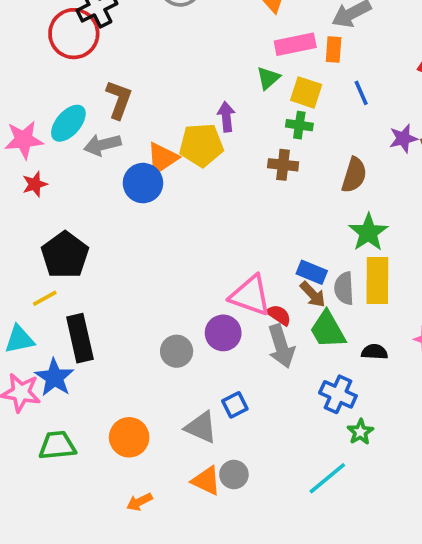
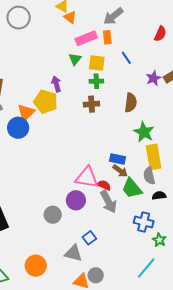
yellow pentagon: (201, 145) -> (46, 102), turned 30
gray semicircle: (344, 288) -> (149, 176), moved

